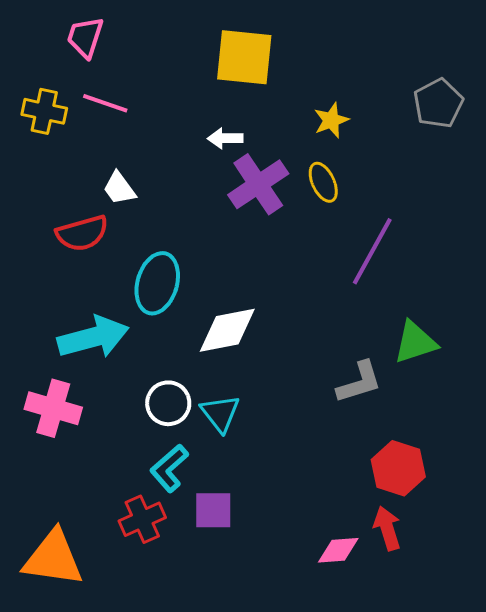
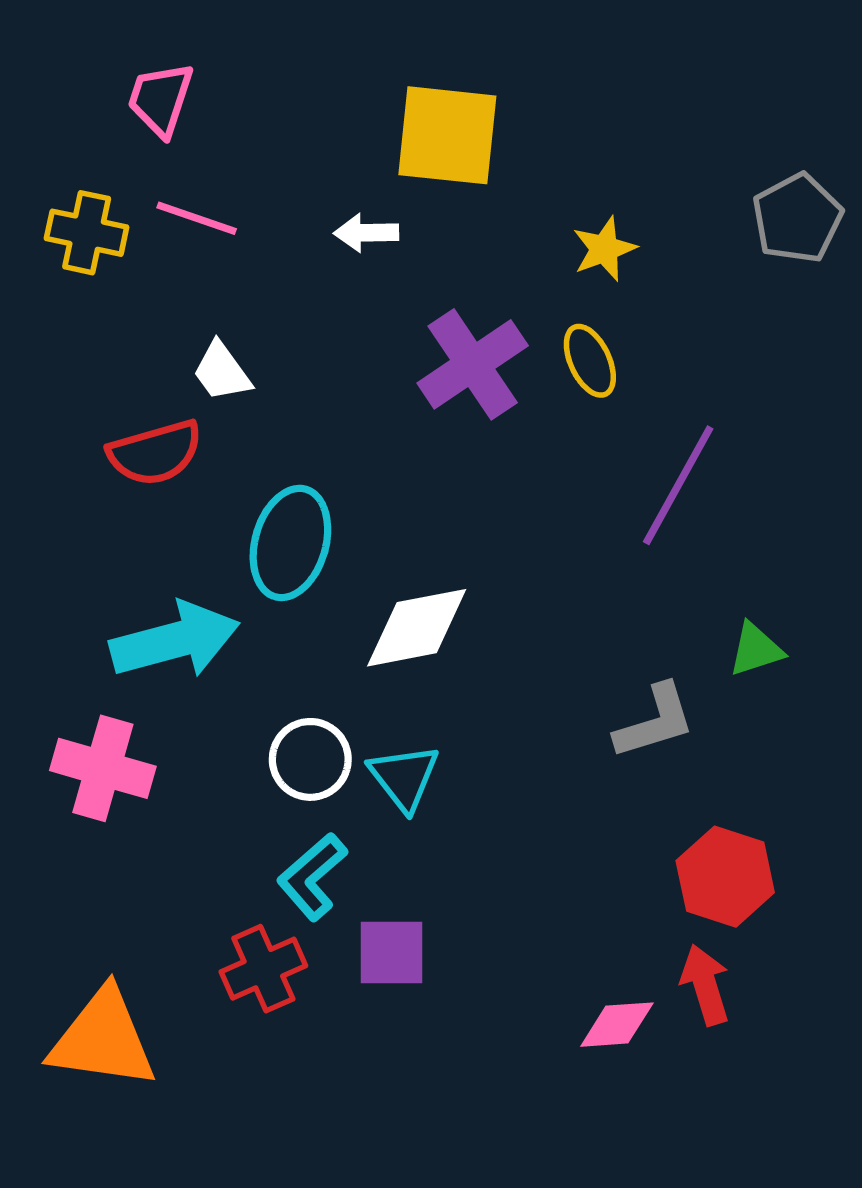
white arrow: (225, 138) -> (366, 233), moved
green triangle: (415, 342) -> (756, 649), size x0.7

